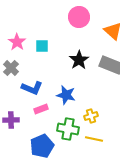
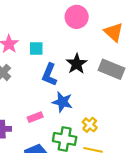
blue L-shape: (32, 88) -> (49, 75), moved, turned 90
yellow cross: (91, 116) -> (90, 125), turned -32

